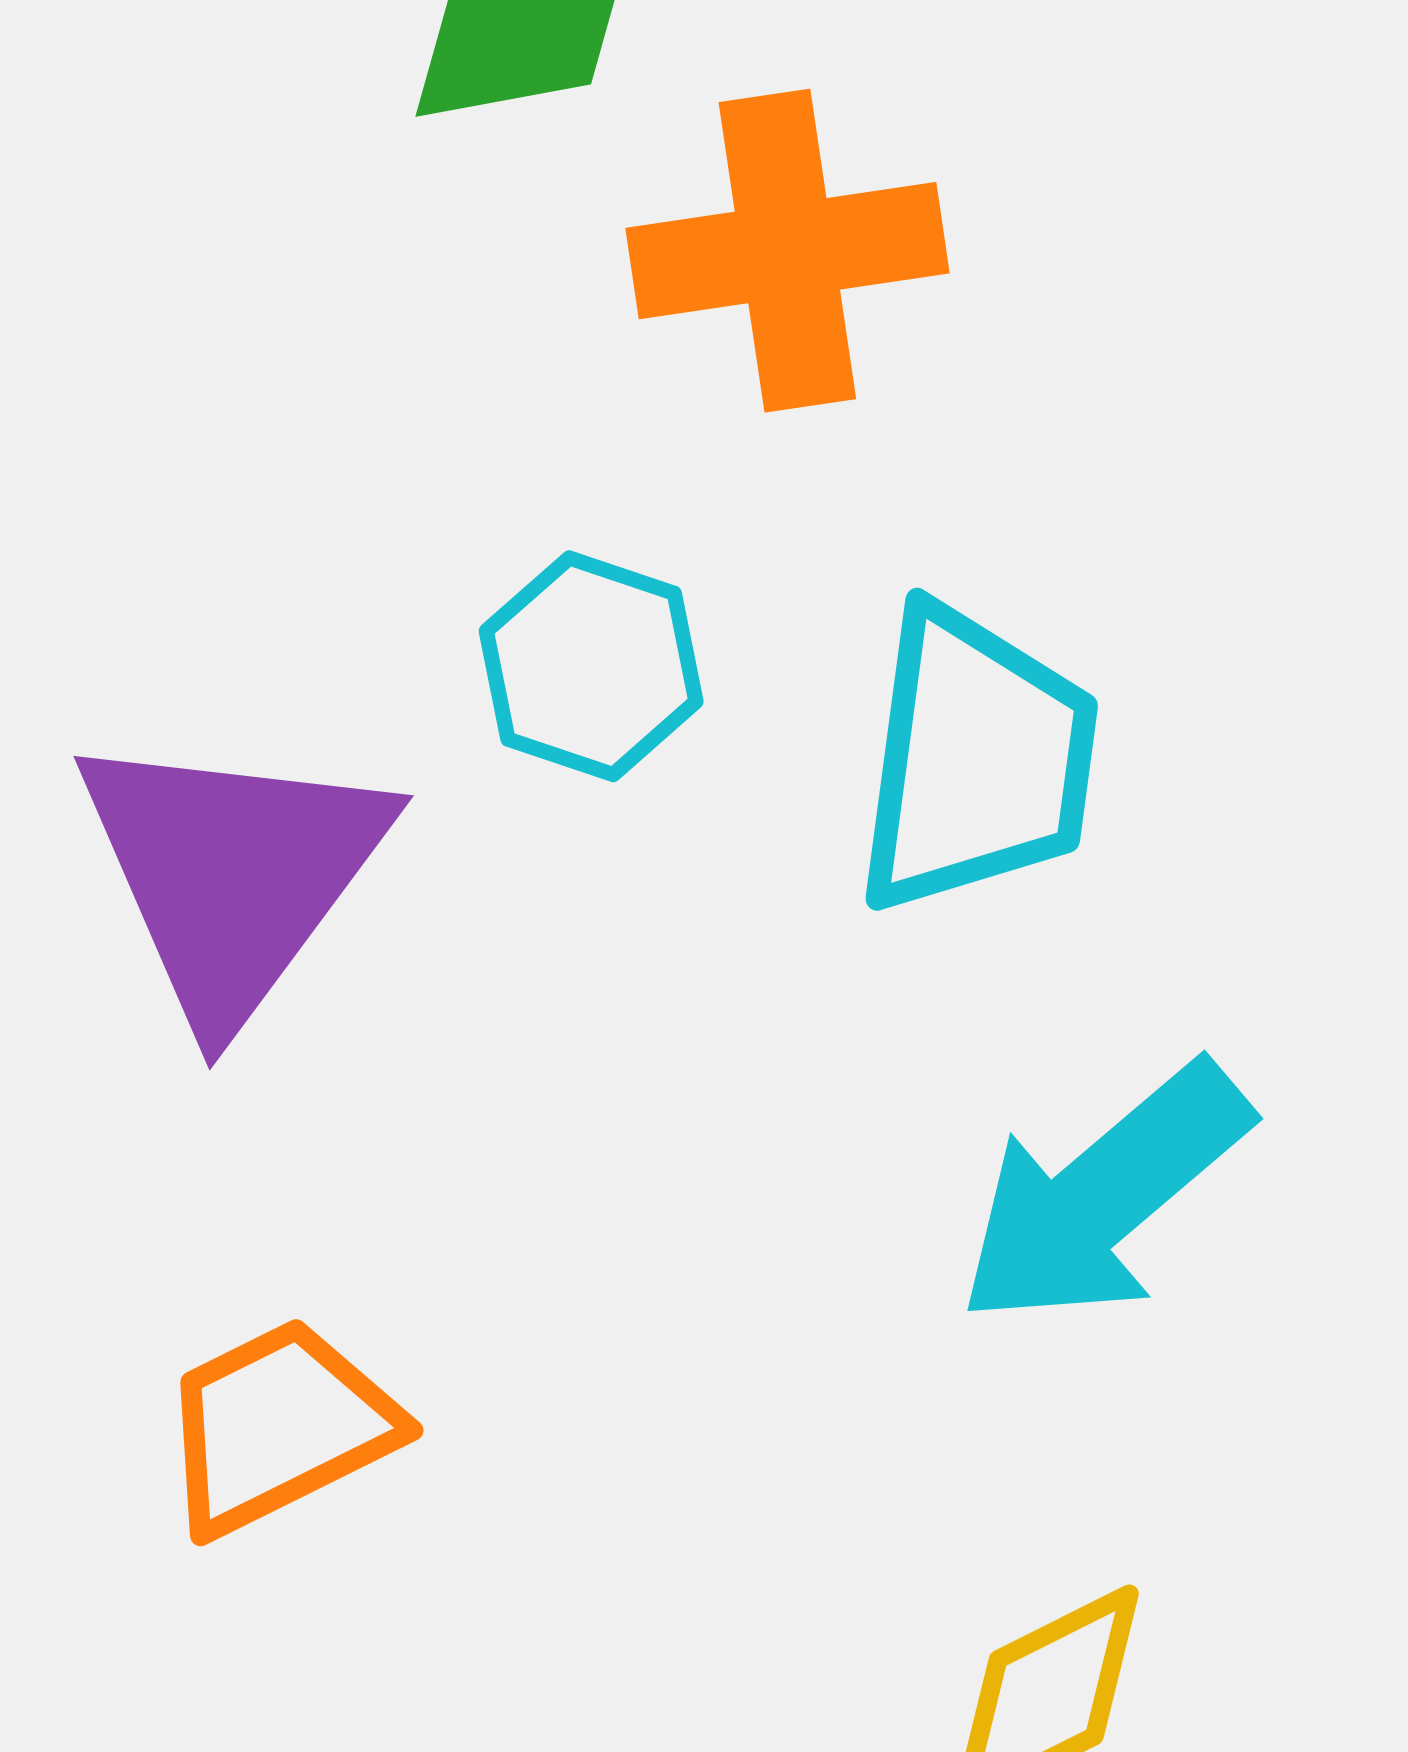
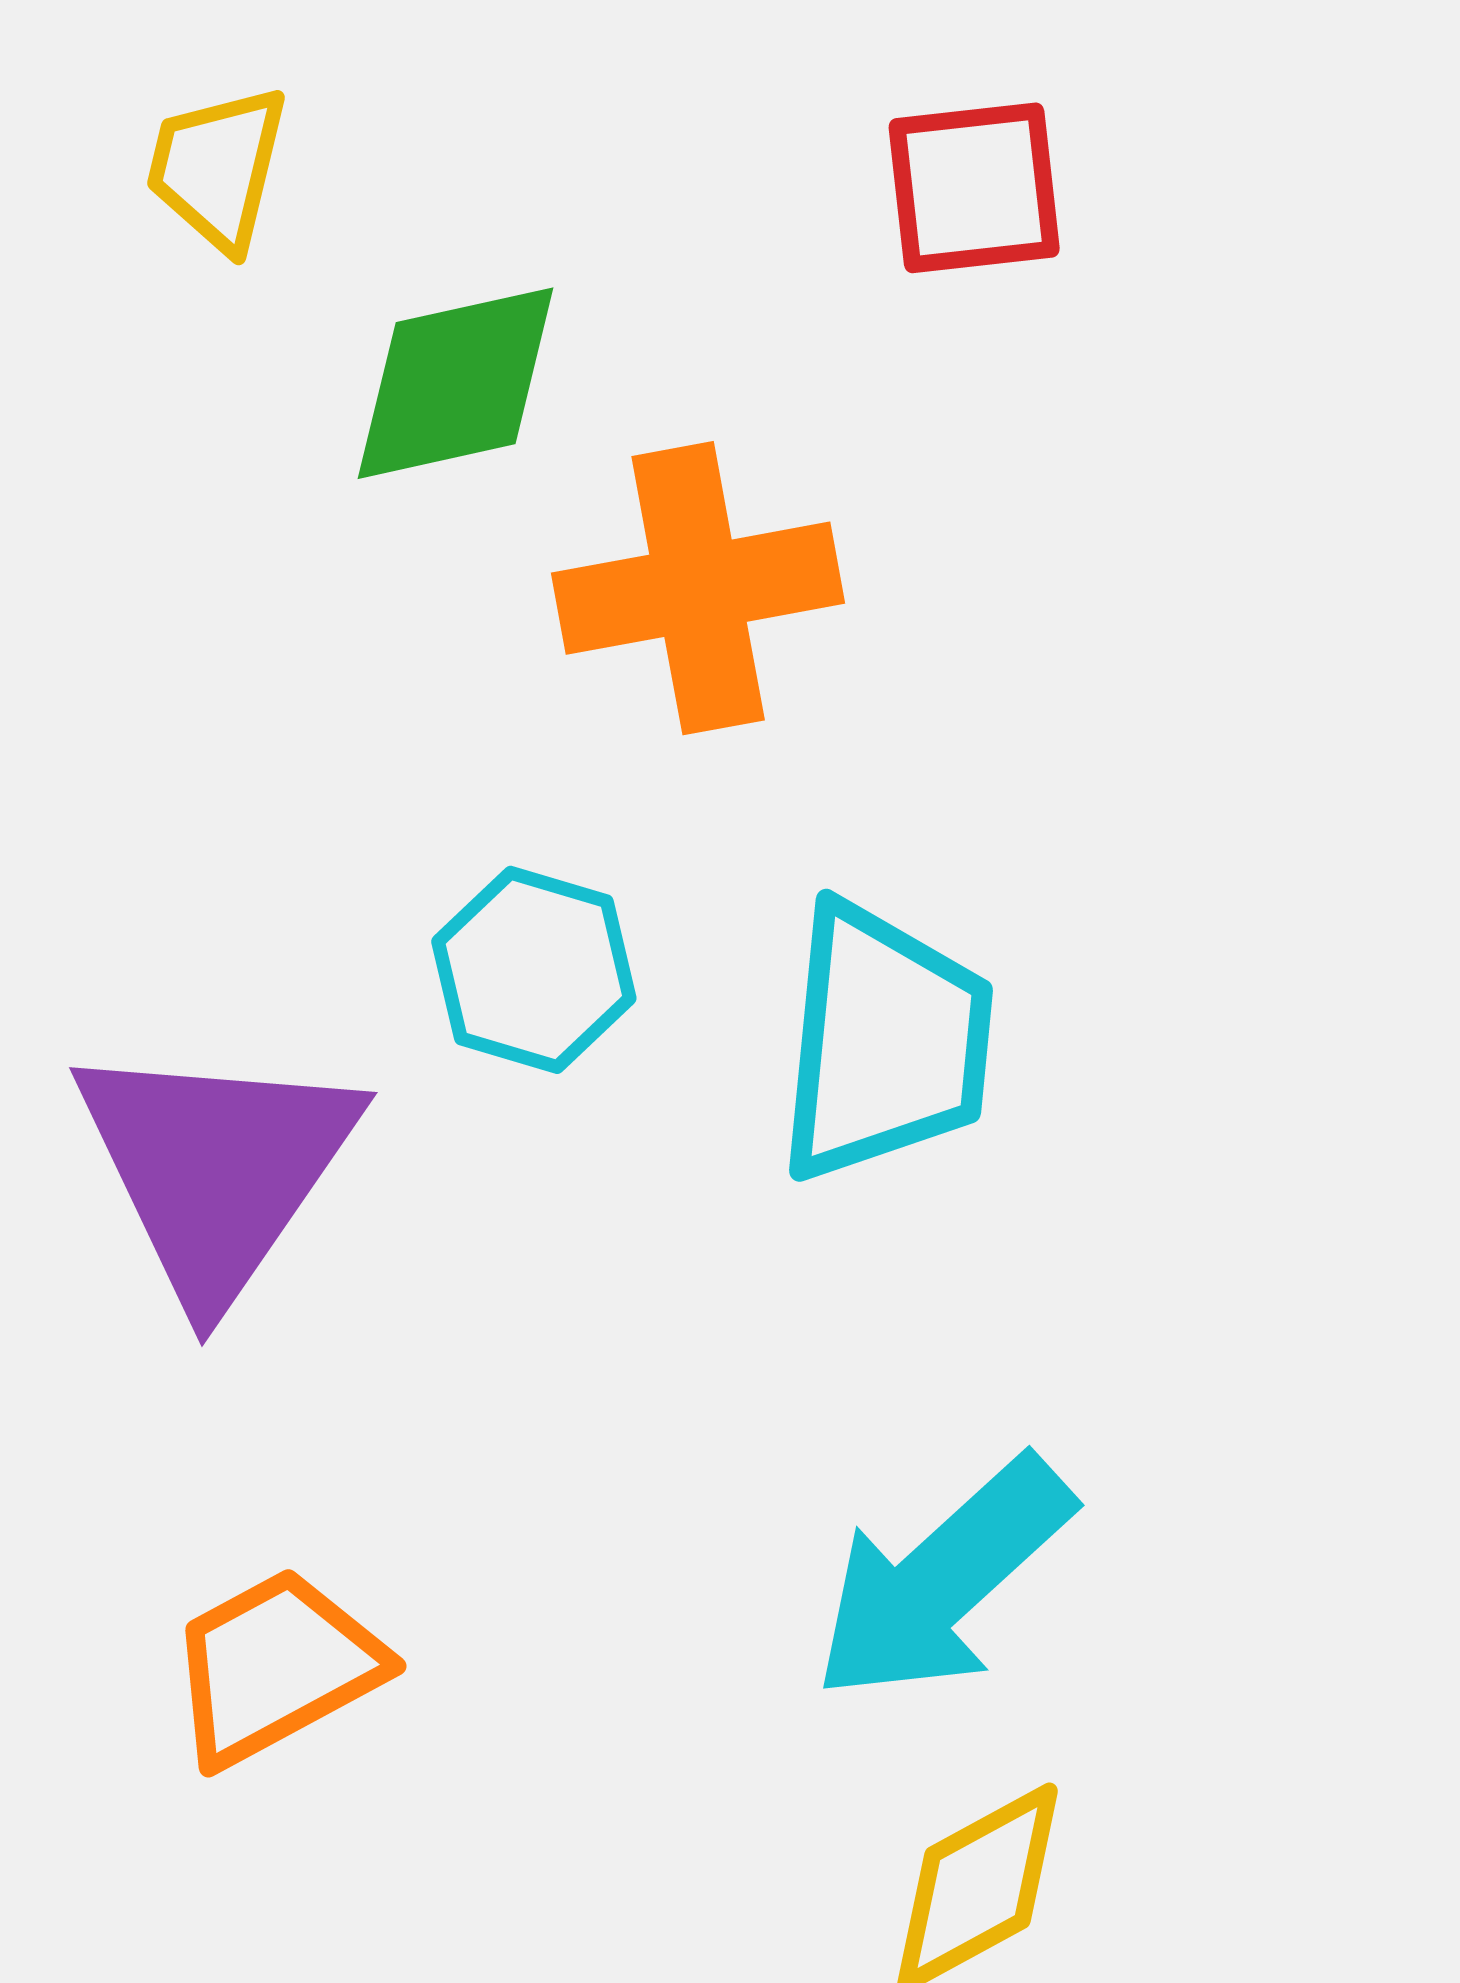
cyan arrow: (1104, 1195) -> (943, 1579), moved

